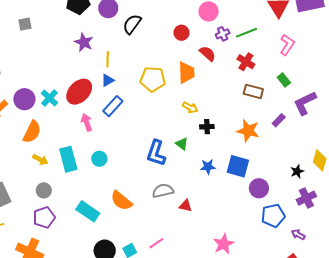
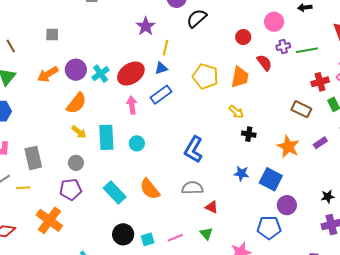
red cross: (246, 62) -> (320, 82), moved, turned 30
green triangle: (182, 144) -> (206, 234), moved
blue pentagon: (273, 216) -> (269, 228), moved

